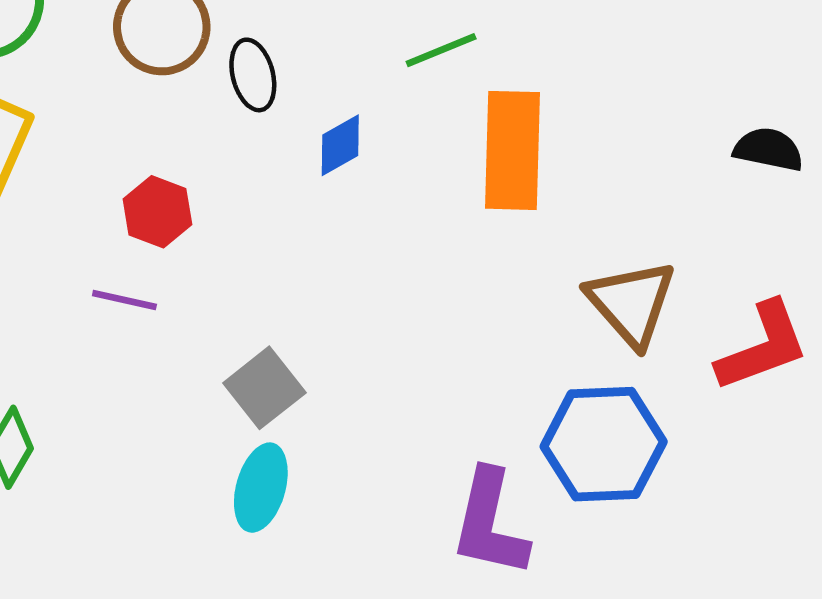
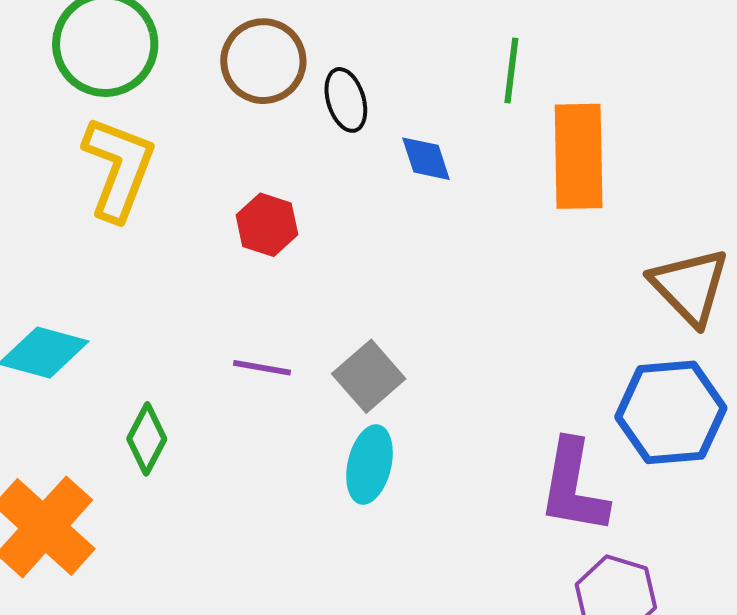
green line: (441, 50) -> (511, 70), turned -58
blue diamond: (340, 145) -> (426, 159), turned -76
purple line: (124, 300) -> (262, 368), moved

